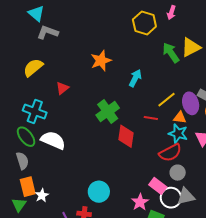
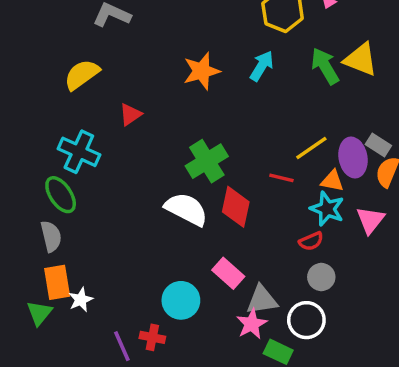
yellow triangle: (191, 47) -> (361, 59), turned 45
cyan arrow: (135, 78) -> (262, 66), moved
white semicircle: (53, 140) -> (186, 209), moved
red semicircle: (170, 153) -> (311, 241), size x0.6
pink rectangle: (158, 186) -> (228, 273), moved
gray triangle: (186, 196) -> (262, 300), moved

